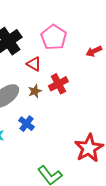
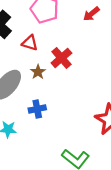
blue cross: (26, 124) -> (37, 109), turned -35

